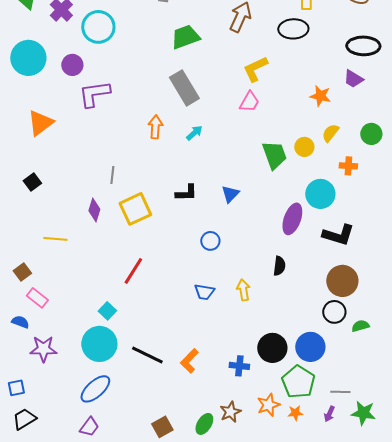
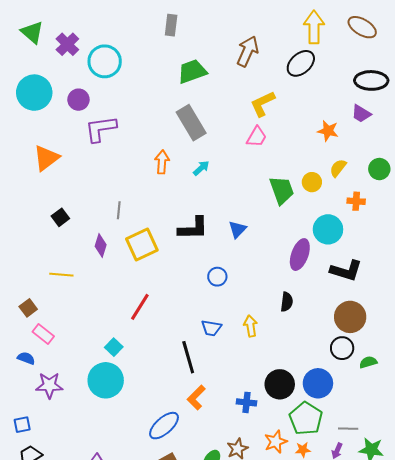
black ellipse: (293, 29) -> (301, 63), turned -40
black square: (32, 182) -> (60, 217), moved
black L-shape: (186, 193) -> (193, 228), size x1.4
black line: (147, 355) -> (188, 357), moved, turned 48
blue ellipse: (95, 389) -> (164, 426), moved

